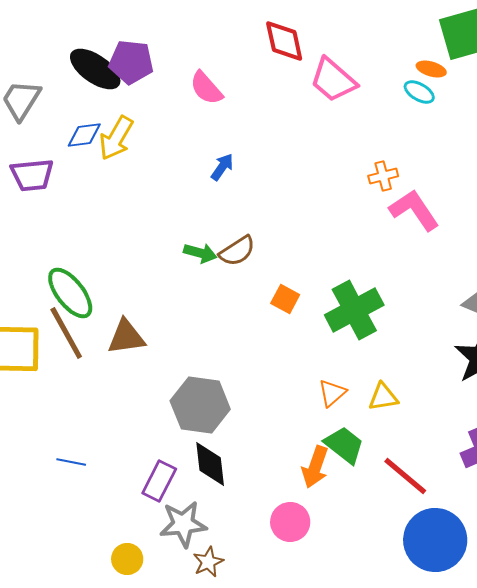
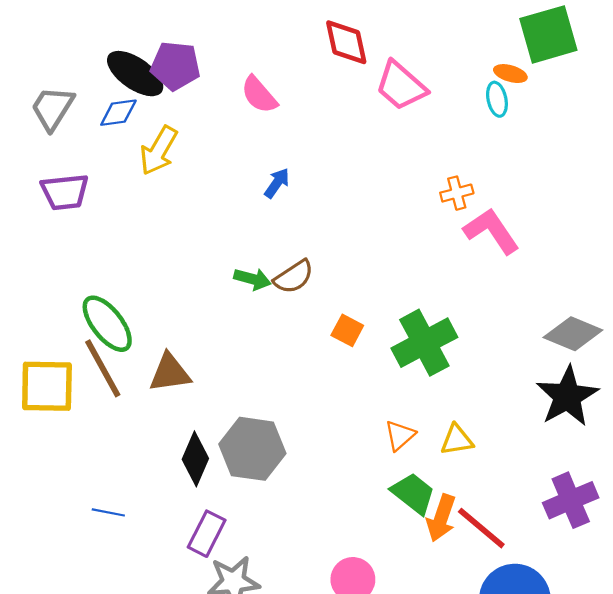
cyan ellipse: (419, 92) -> (497, 99), turned 48
blue diamond: (84, 135) -> (118, 113), moved
black diamond: (210, 464) -> (195, 459), moved, turned 30
orange arrow: (315, 467) -> (441, 518), moved

